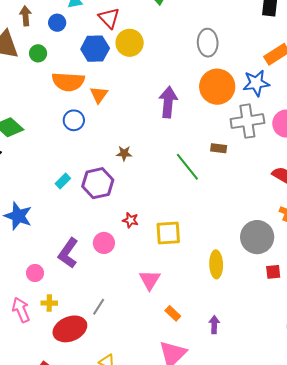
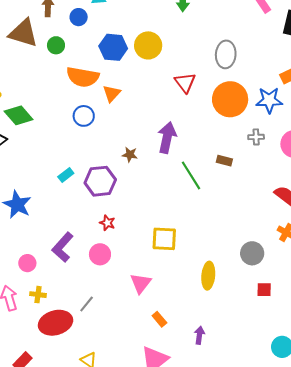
red triangle: (109, 18) -> (185, 83), moved
purple arrow: (168, 102) -> (167, 138), moved
gray cross: (247, 121) -> (256, 137), size x0.5
red star: (130, 220) -> (107, 223), moved
gray circle: (257, 237) -> (252, 253), size x0.7
pink circle: (104, 243) -> (100, 254), moved

